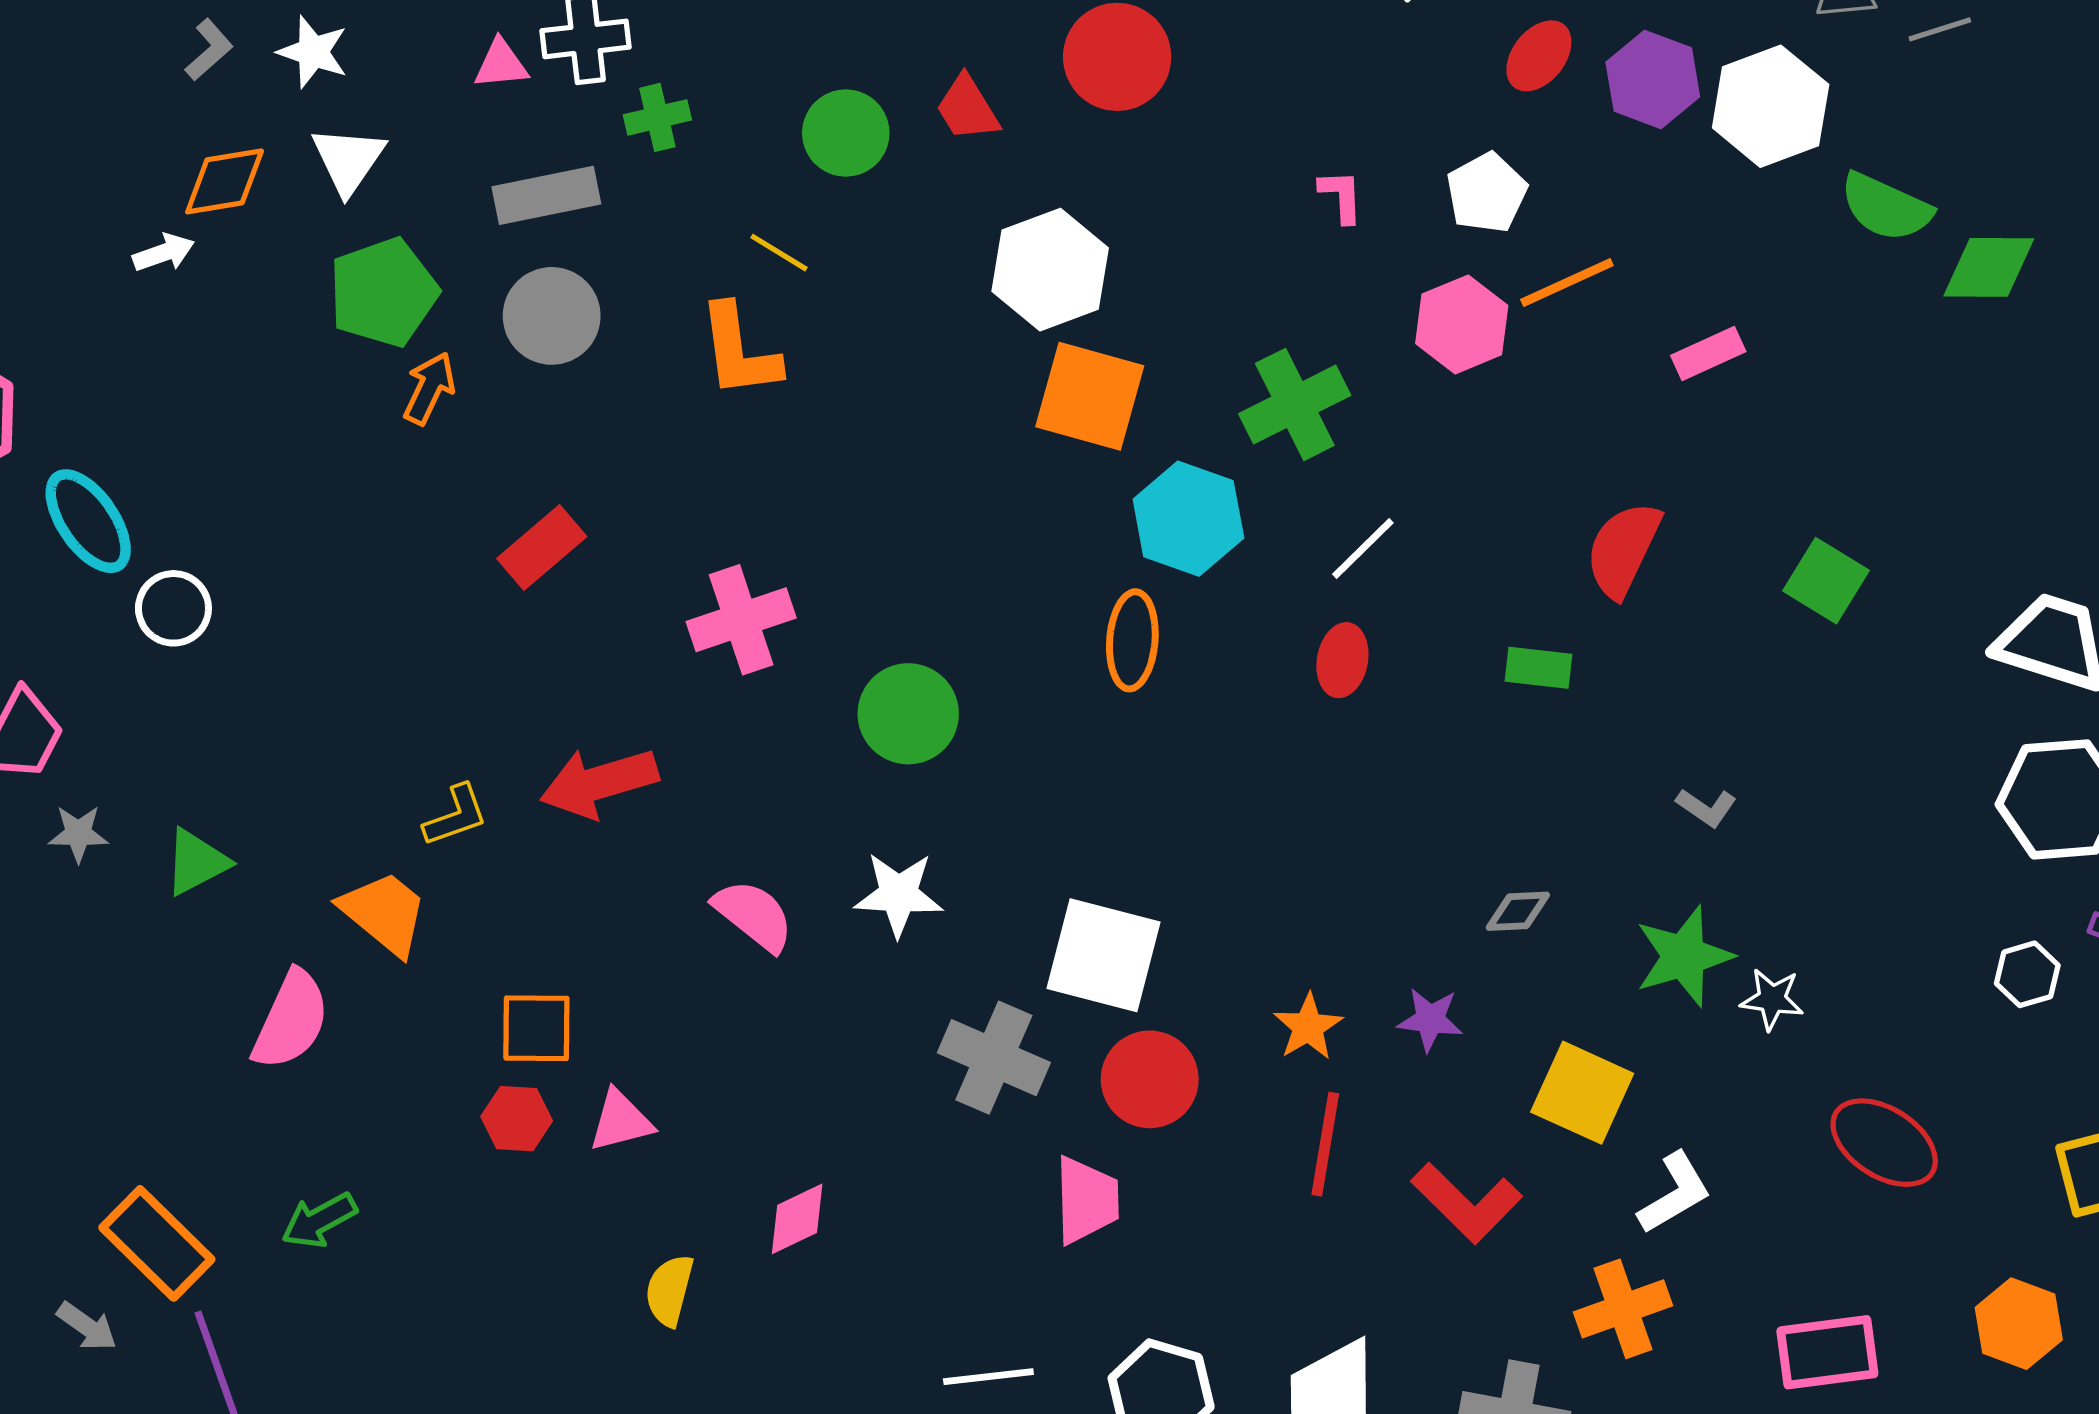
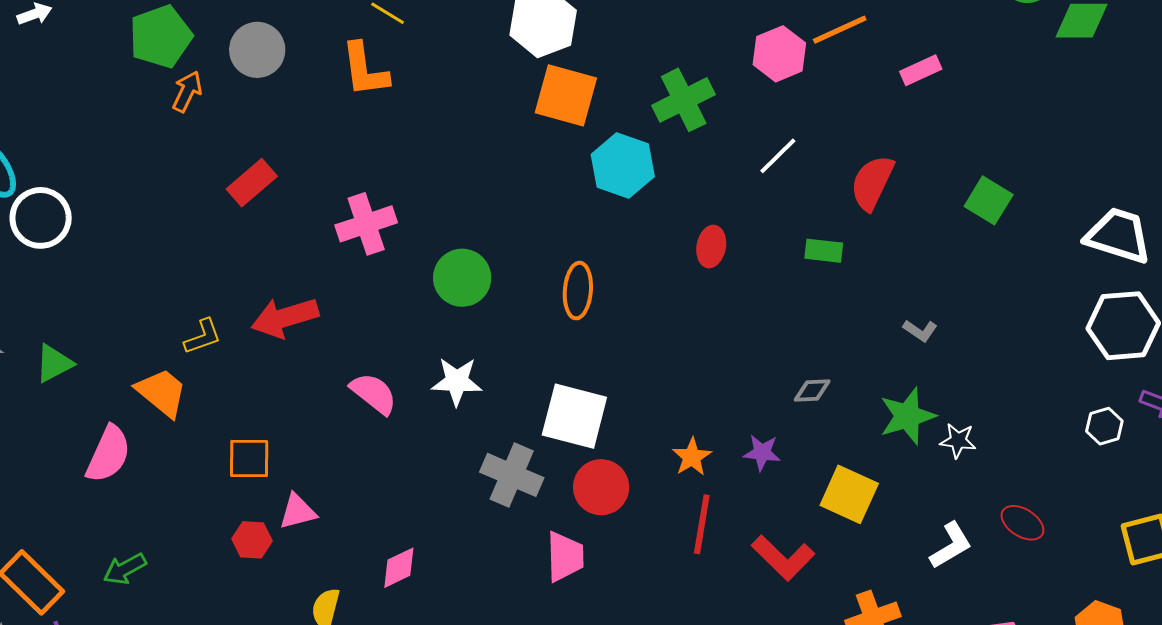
white line: (1363, 548) -> (778, 156), moved
white circle: (173, 608) -> (41, 218), size x1.4
orange ellipse: (1132, 640) -> (578, 291), moved
red hexagon: (517, 1119) -> (252, 540), moved
red ellipse: (1884, 1143) -> (1022, 523), size x0.7
white L-shape: (1675, 1193) -> (951, 545), moved

